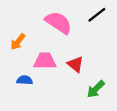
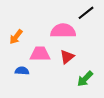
pink semicircle: (58, 23) -> (63, 31), moved, turned -35
red triangle: (75, 64) -> (67, 57), turned 42

